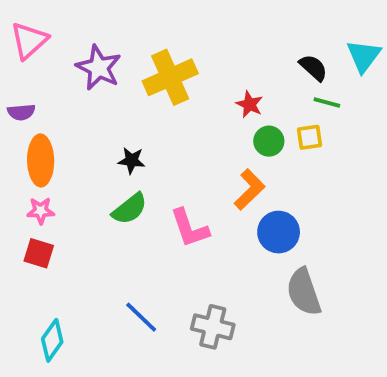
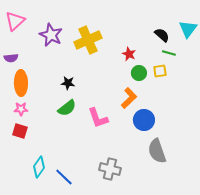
blue line: (141, 317) -> (64, 177), moved
cyan diamond: (52, 340) -> (39, 167), moved

